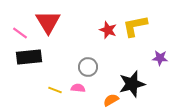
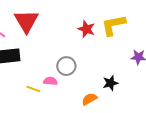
black star: (132, 84) -> (110, 83), size x0.6
pink semicircle: (78, 88) -> (50, 81), moved

